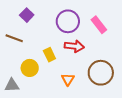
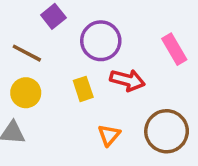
purple circle: (68, 21) -> (101, 41), moved
yellow circle: (30, 68) -> (26, 93), moved

